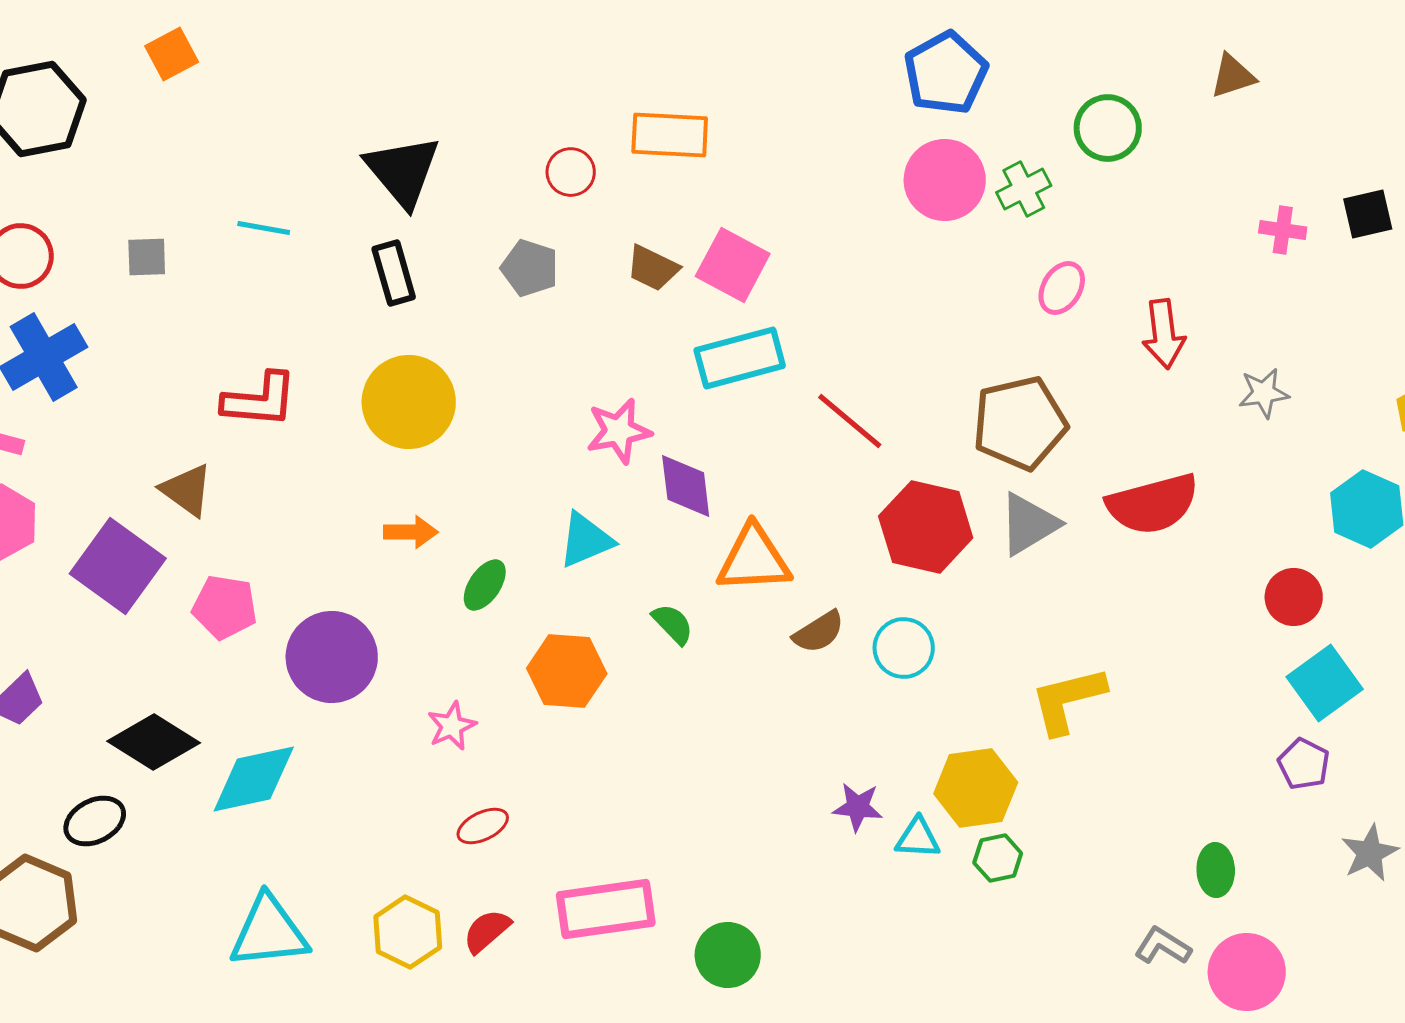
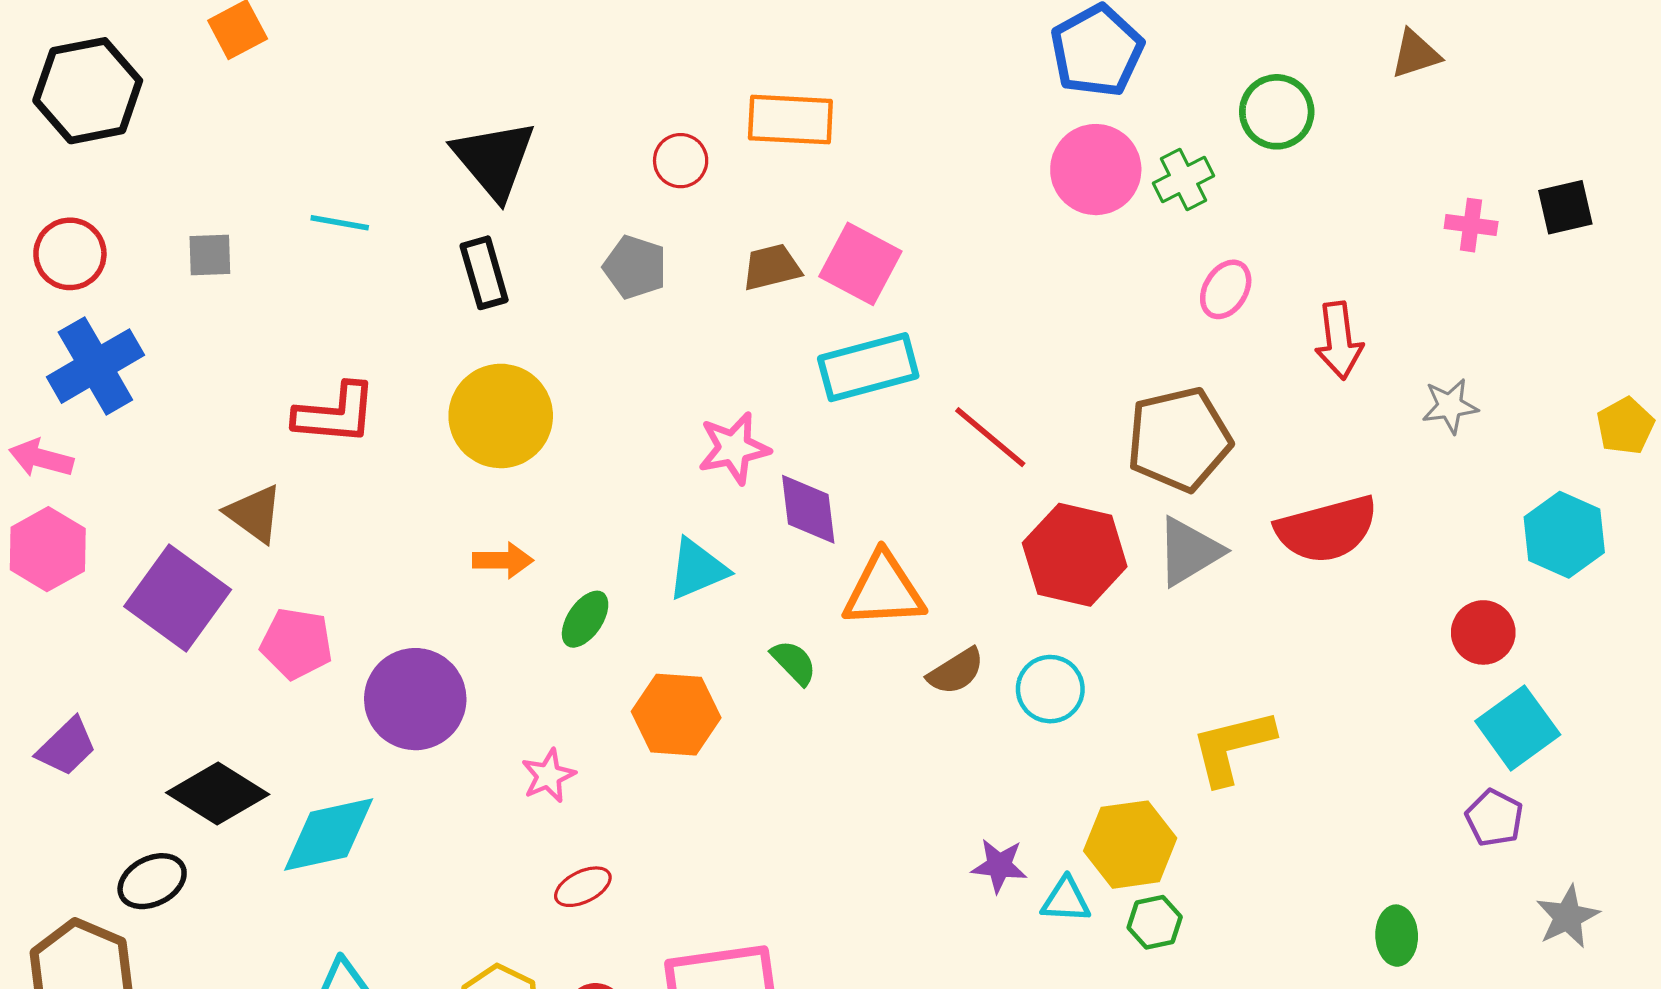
brown trapezoid: (653, 268) -> (772, 267), turned 140

